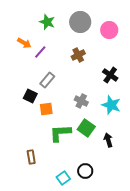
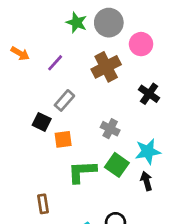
green star: (47, 22) -> (77, 23), moved
pink circle: (109, 30) -> (141, 44), moved
orange arrow: (24, 43) -> (20, 53), moved
brown cross: (78, 55) -> (106, 67), size x1.5
cyan star: (111, 105) -> (148, 151), moved, turned -30

